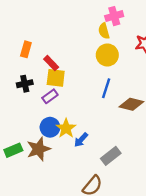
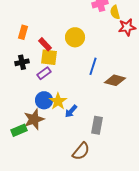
yellow semicircle: (104, 31) -> (115, 12), moved
yellow circle: (107, 55) -> (75, 37), moved
green rectangle: (13, 150) -> (19, 130), moved
gray rectangle: (111, 156) -> (97, 125), turned -42

